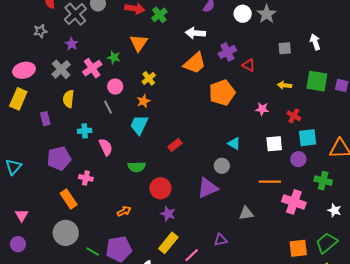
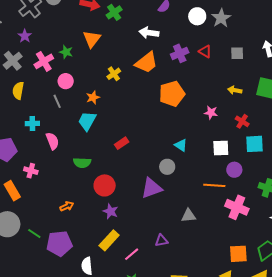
red triangle: (249, 65) -> (205, 51), moved
yellow cross: (149, 78) -> (114, 74), moved
purple circle: (298, 159) -> (234, 170), moved
green line: (93, 251) -> (34, 234), moved

